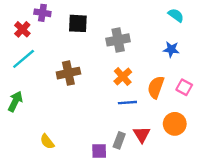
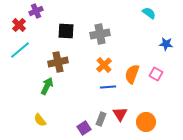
purple cross: (42, 13) -> (36, 11), turned -32
black square: (78, 23) -> (66, 31), moved
blue star: (171, 49) -> (166, 44), moved
green arrow: (15, 101) -> (47, 86), moved
orange circle: (175, 124) -> (146, 122), moved
purple square: (99, 151) -> (84, 128), turned -32

